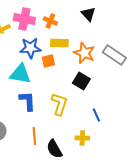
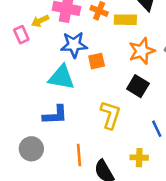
yellow rectangle: (59, 43) -> (125, 20), moved
orange star: (84, 53) -> (142, 51), turned 30
blue L-shape: (27, 101) -> (55, 115), moved, turned 90

